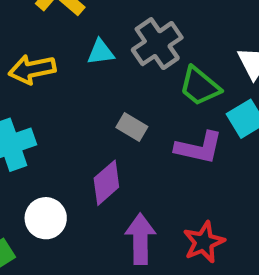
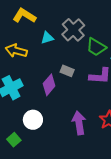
yellow arrow: (32, 69) -> (16, 51), turned 35
purple diamond: (106, 183) -> (49, 85), moved

